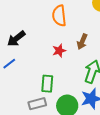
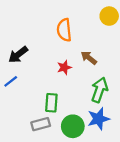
brown arrow: (82, 42) -> (89, 58), turned 105

